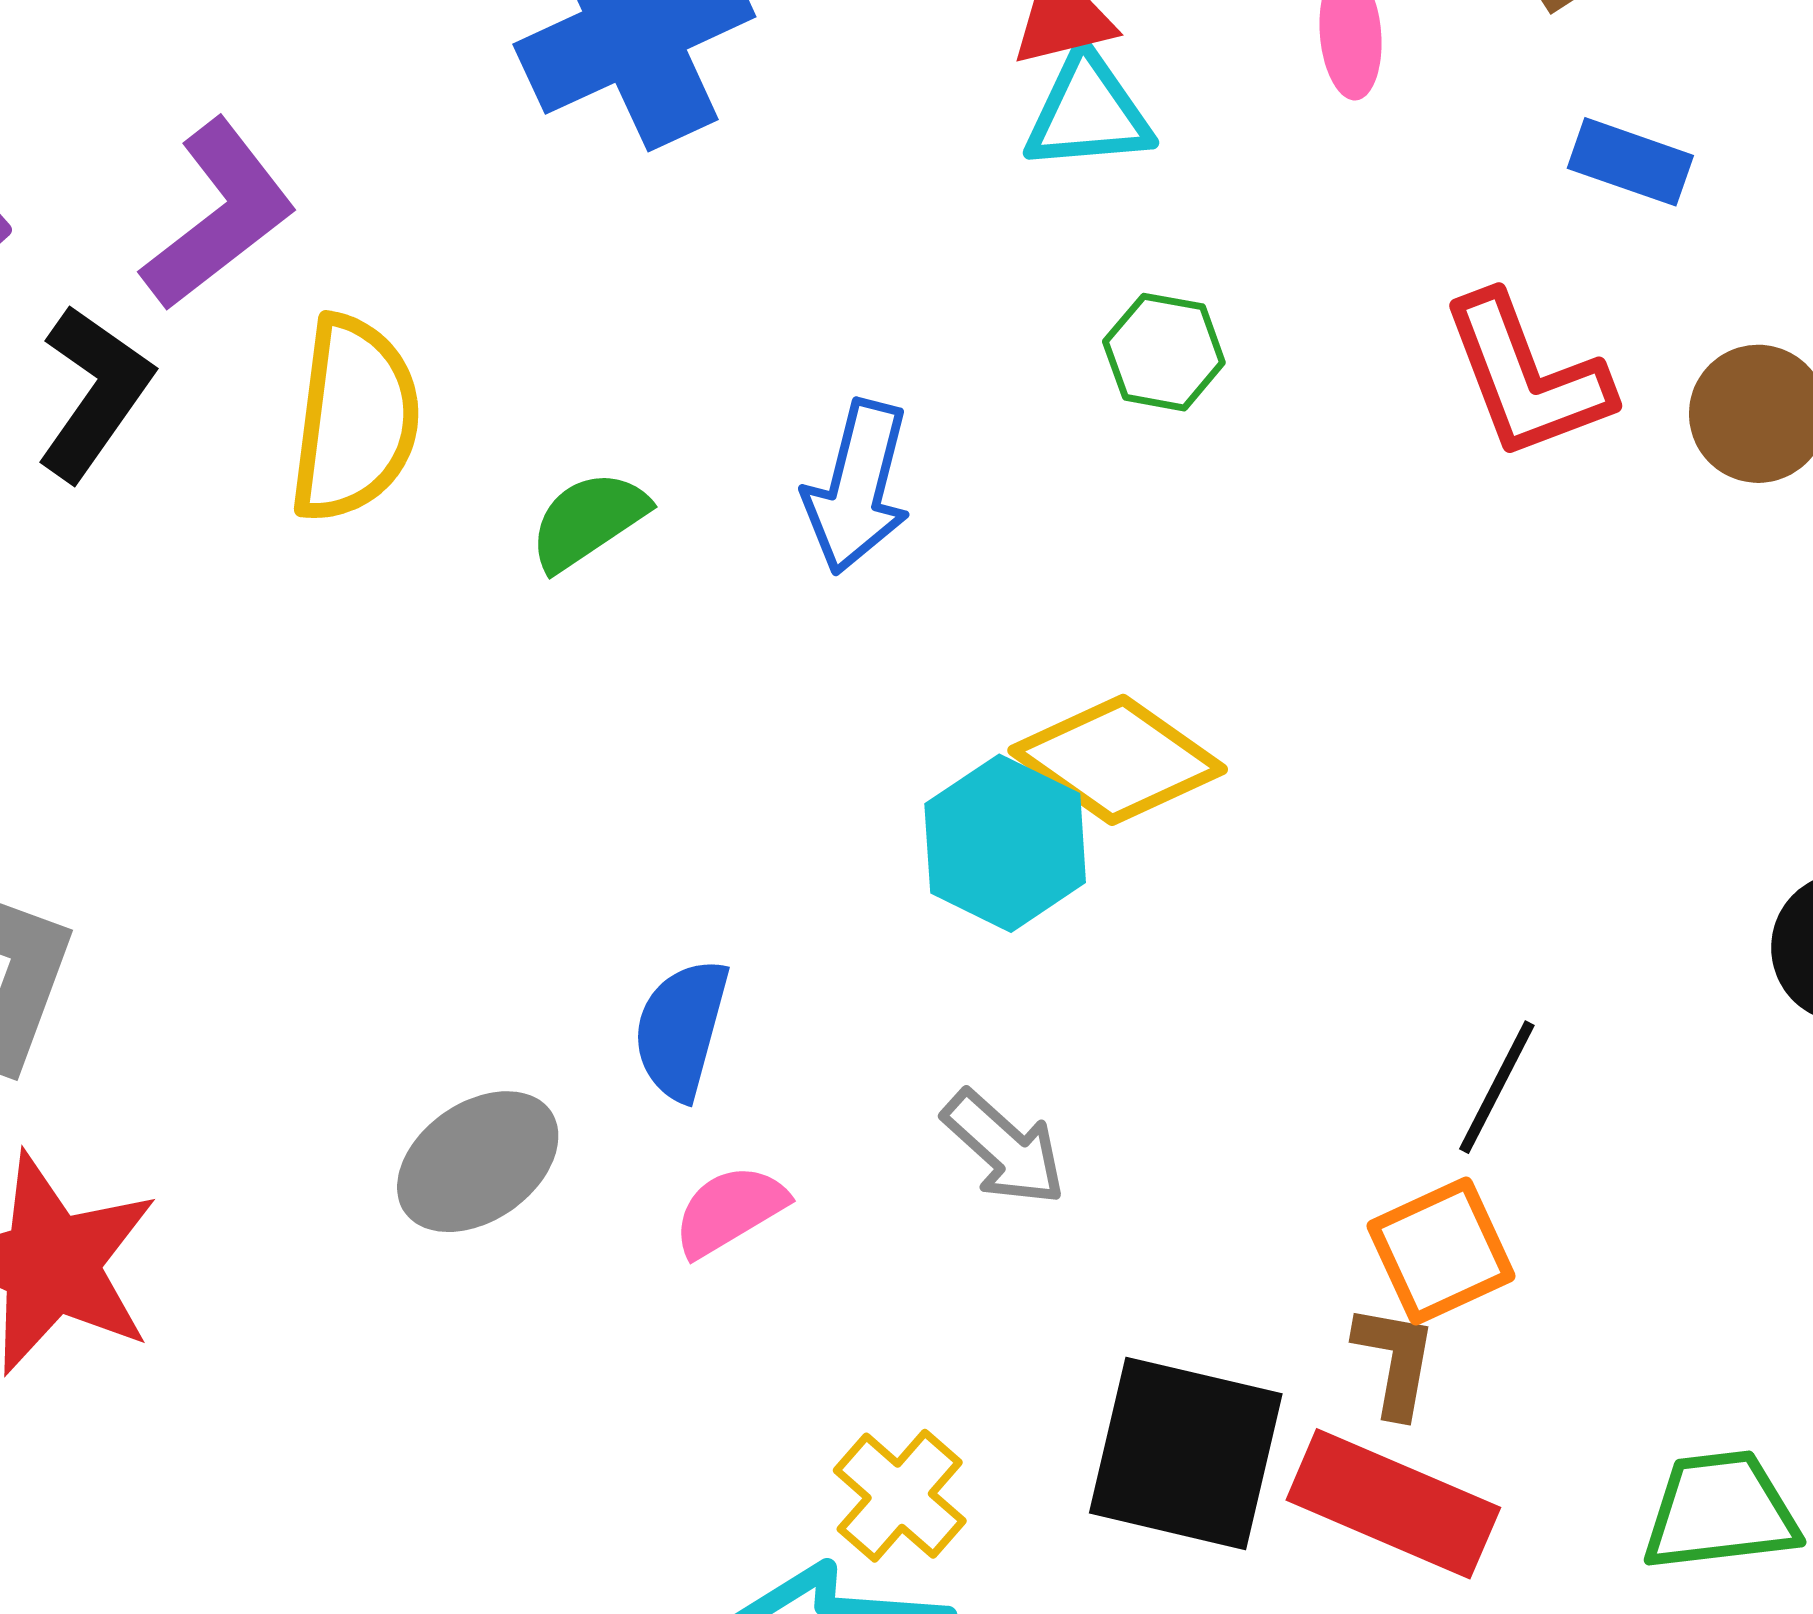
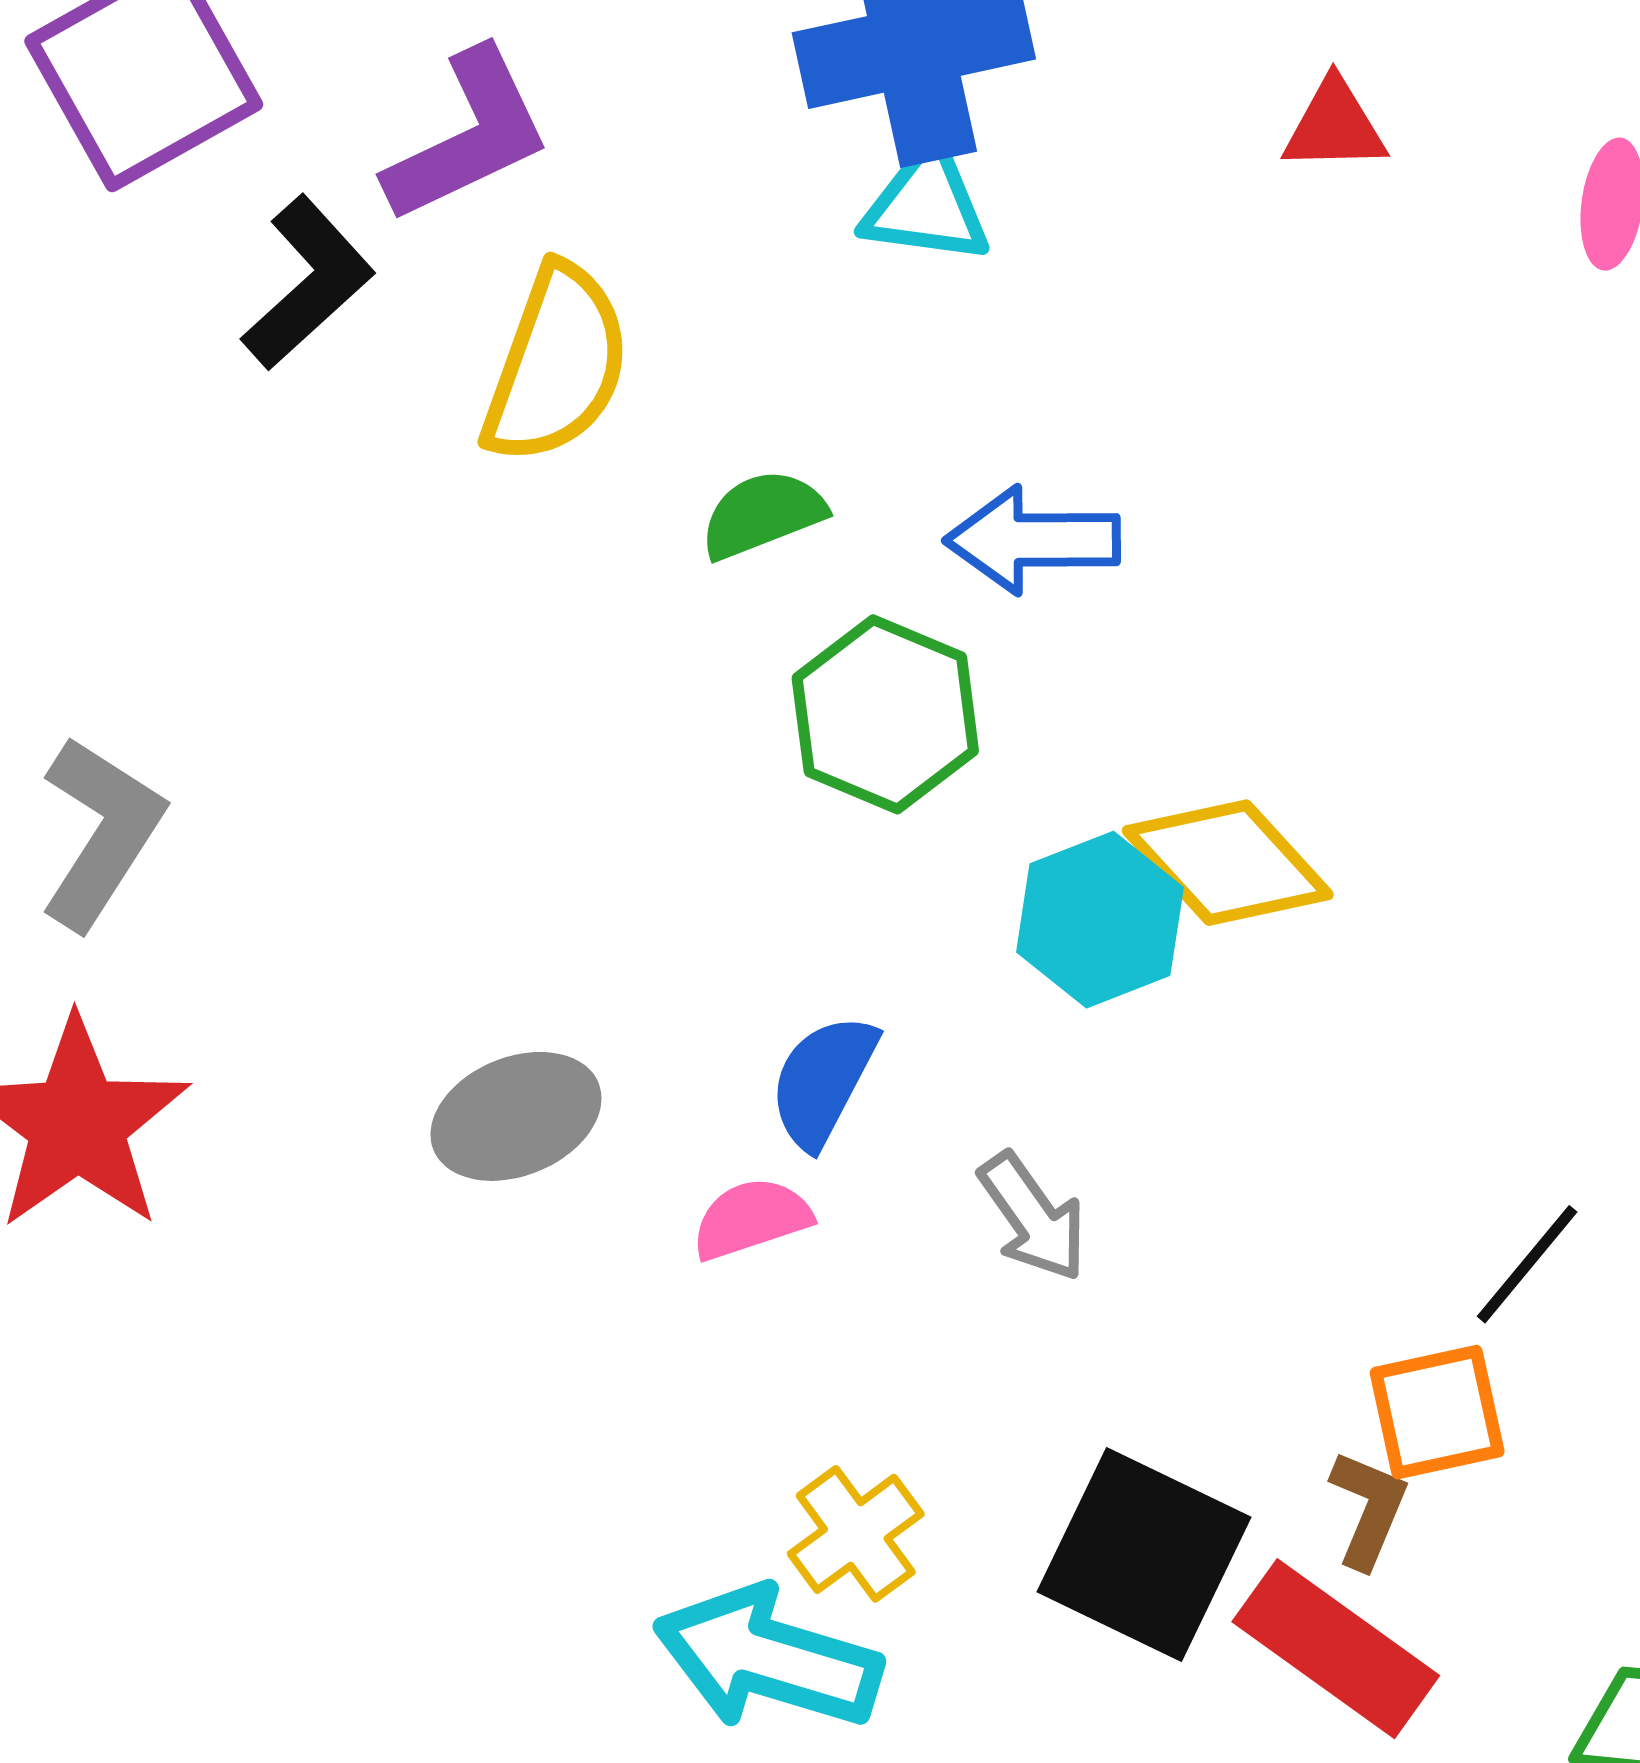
cyan triangle: (1088, 112) -> (926, 205), moved
green hexagon: (1164, 352) -> (885, 714), moved, size x1.6
blue arrow: (857, 487) -> (1033, 540), turned 63
blue semicircle: (681, 1029) -> (823, 1081), moved

